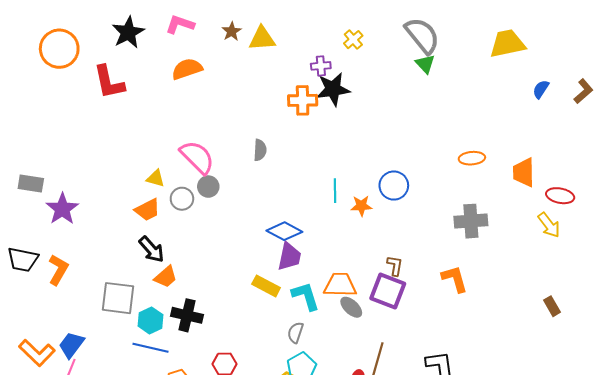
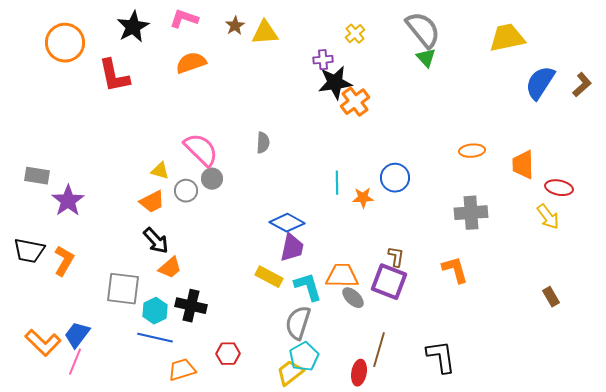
blue semicircle: (541, 89) -> (540, 83), size x1.8
orange cross: (303, 100) -> (355, 102), moved, turned -36
gray semicircle: (295, 333) -> (298, 323), size x1.6

